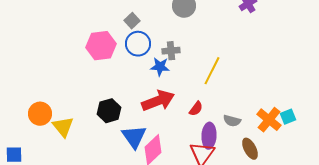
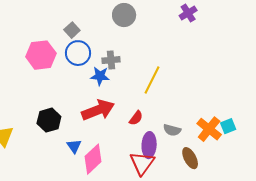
blue triangle: (134, 137) -> (74, 146), size x0.6

